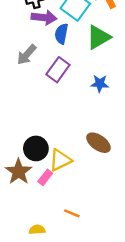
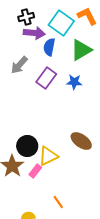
blue star: (100, 84) -> (74, 82), moved
orange line: (72, 213) -> (58, 202), turned 32

